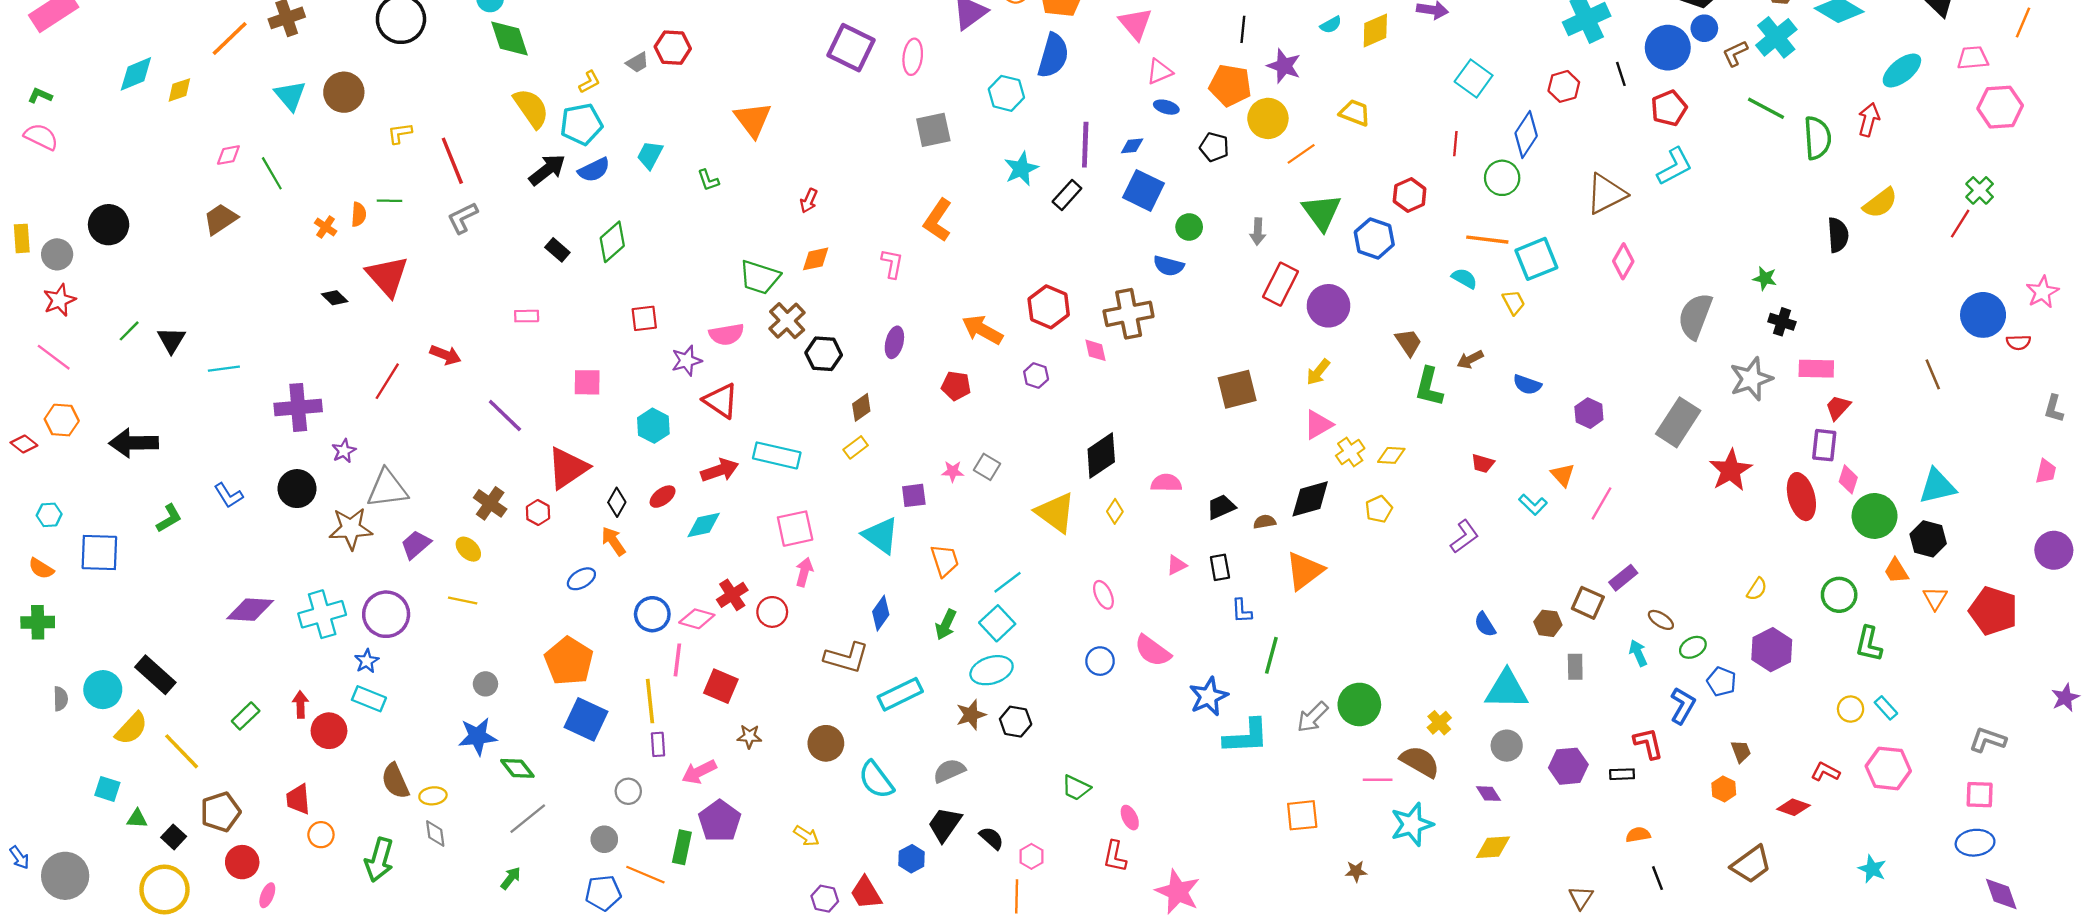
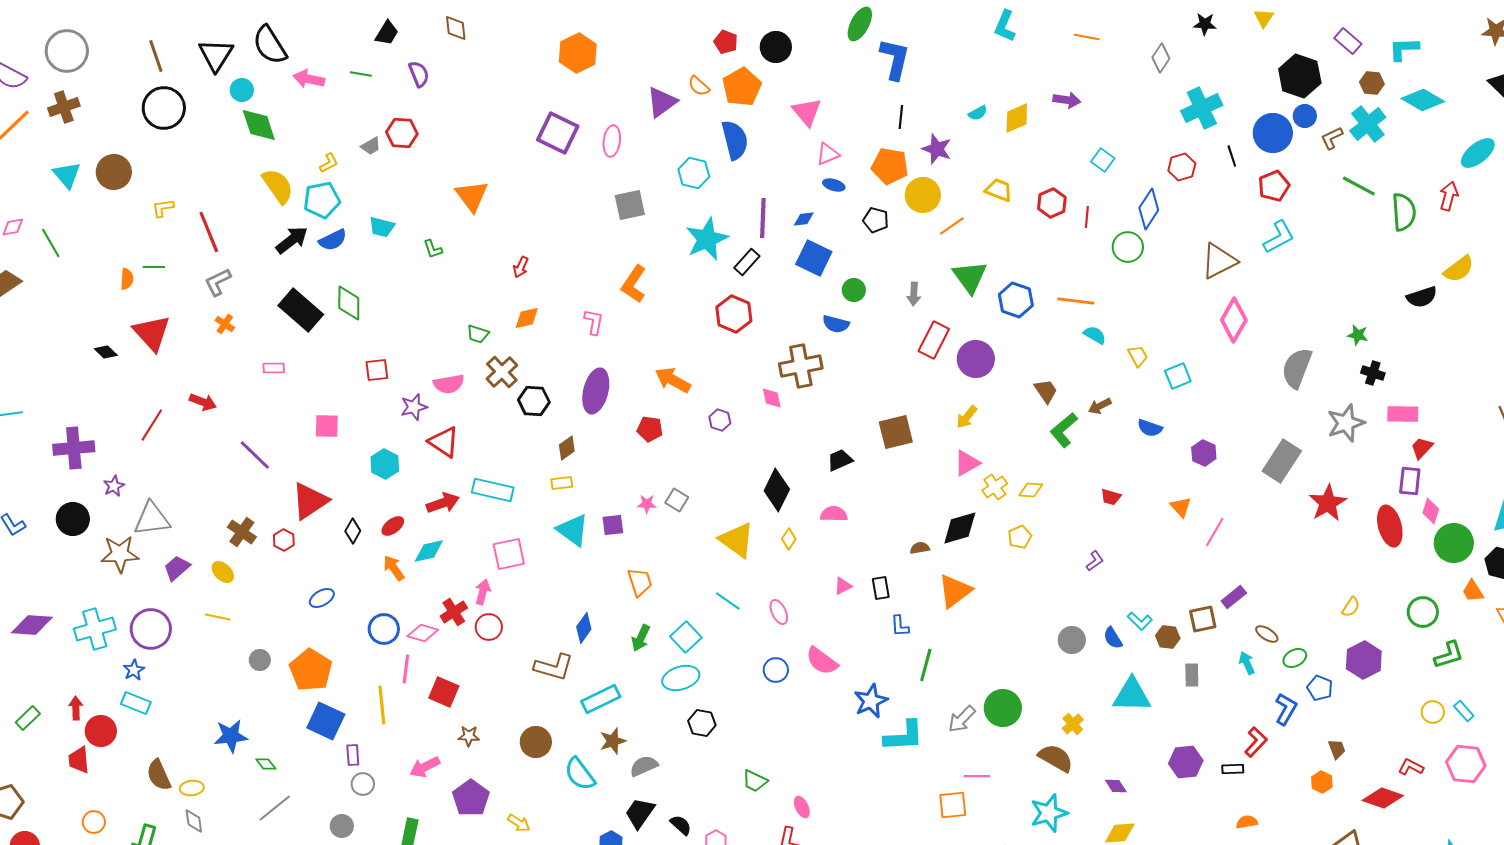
blue semicircle: (1053, 56) -> (735, 140), turned -30
cyan square: (1474, 78) -> (1103, 160), size x0.7
cyan trapezoid: (650, 155) -> (382, 227), turned -104
cyan star: (1021, 169) -> (707, 239), size x1.4
red hexagon: (1410, 195) -> (1052, 203), moved
orange cross: (326, 227) -> (225, 324), moved
black semicircle: (1838, 235) -> (1422, 297), turned 76
orange line: (1487, 240) -> (1076, 301), moved
green diamond: (612, 242) -> (349, 303), turned -48
black rectangle: (557, 250) -> (301, 310), size x2.0
cyan square: (1536, 259) -> (1178, 376), moved, size x0.7
pink diamond: (1623, 261) -> (1234, 320), size x1.4
green trapezoid: (760, 277) -> (478, 334), size x0.6
red hexagon: (1049, 307) -> (734, 314), moved
purple ellipse: (894, 342) -> (596, 391), size x1.6
green L-shape: (1429, 387) -> (1064, 430), turned 36
yellow rectangle: (856, 447) -> (562, 483), turned 30
black diamond: (1101, 455) -> (777, 490), turned -30
cyan L-shape: (1533, 505) -> (1140, 621), moved
black trapezoid: (1221, 507) -> (840, 460), moved
cyan triangle: (881, 535) -> (573, 530), moved
purple L-shape: (1464, 537) -> (1095, 561), size x0.7
orange arrow: (613, 541) -> (394, 568), moved
pink arrow: (804, 572) -> (483, 592), moved
cyan line: (1008, 582) -> (728, 601), moved, turned 72
brown square: (1588, 603) -> (1203, 619), turned -36
green L-shape: (1869, 644) -> (1449, 655), turned -120
gray circle: (485, 684) -> (260, 660), moved
brown star: (971, 715) -> (613, 741), moved
red L-shape: (1648, 743) -> (1256, 742), turned 56
purple rectangle: (658, 744) -> (353, 755), moved
gray circle: (1507, 746) -> (1072, 640), moved
green diamond: (517, 768) -> (266, 764), size x0.7
pink line: (1378, 780) -> (977, 776), moved
red trapezoid: (298, 799) -> (79, 760), moved
red diamond: (1793, 807) -> (1383, 798), size x1.4
purple pentagon: (720, 821) -> (471, 798), moved

